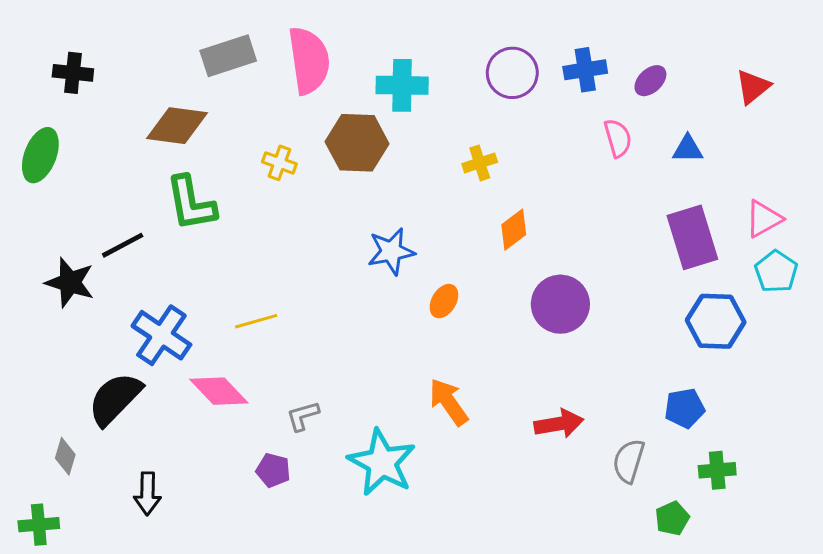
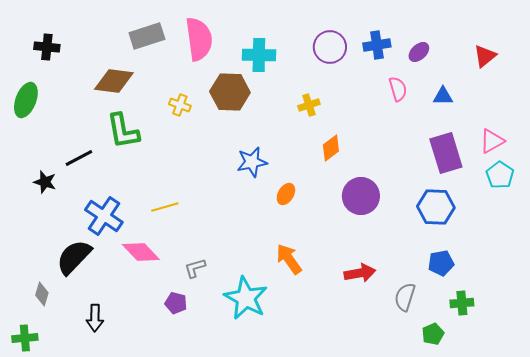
black star: (70, 282) -> (45, 182), size x0.7
blue hexagon: (716, 321) -> (436, 207), moved

